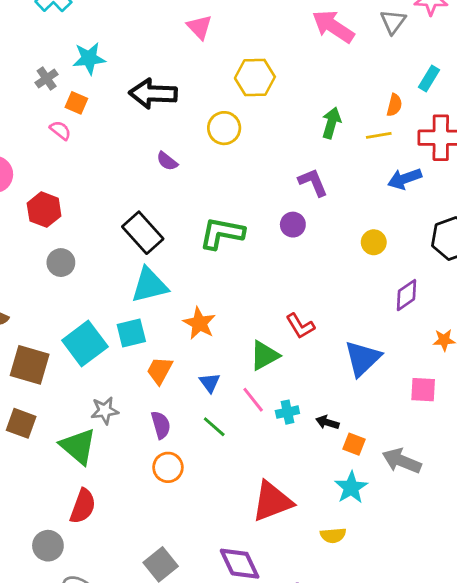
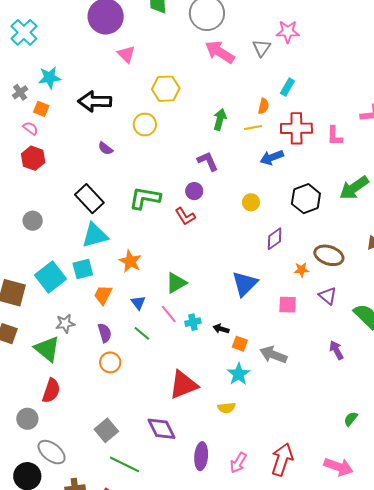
red hexagon: (44, 210) -> (33, 158), moved
red L-shape: (300, 326) -> (185, 216), moved

